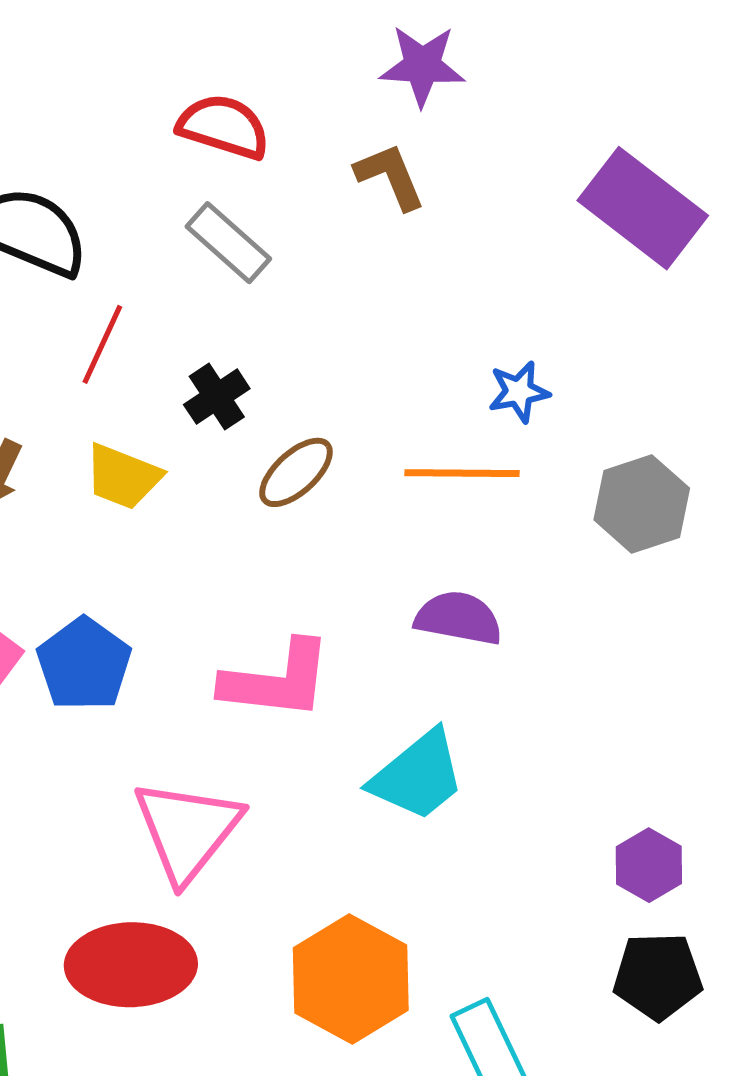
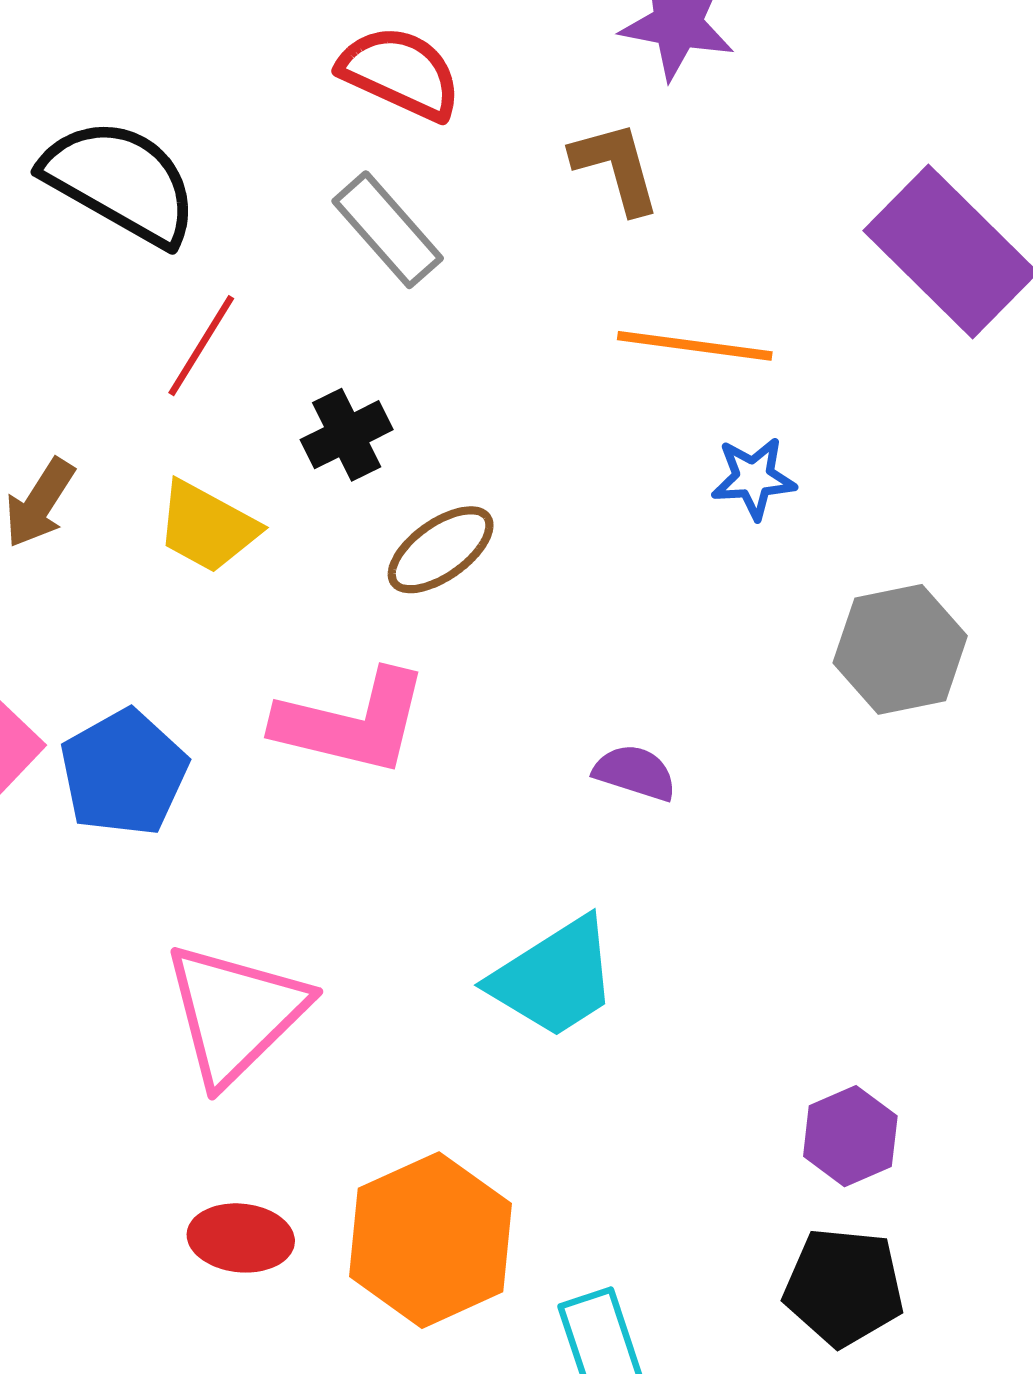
orange line: (462, 473) -> (695, 346), moved
purple semicircle: (459, 618) -> (635, 773), size x0.7
pink L-shape: (277, 680) -> (352, 722), moved
red ellipse: (131, 965) -> (241, 1238), moved, size x0.6

